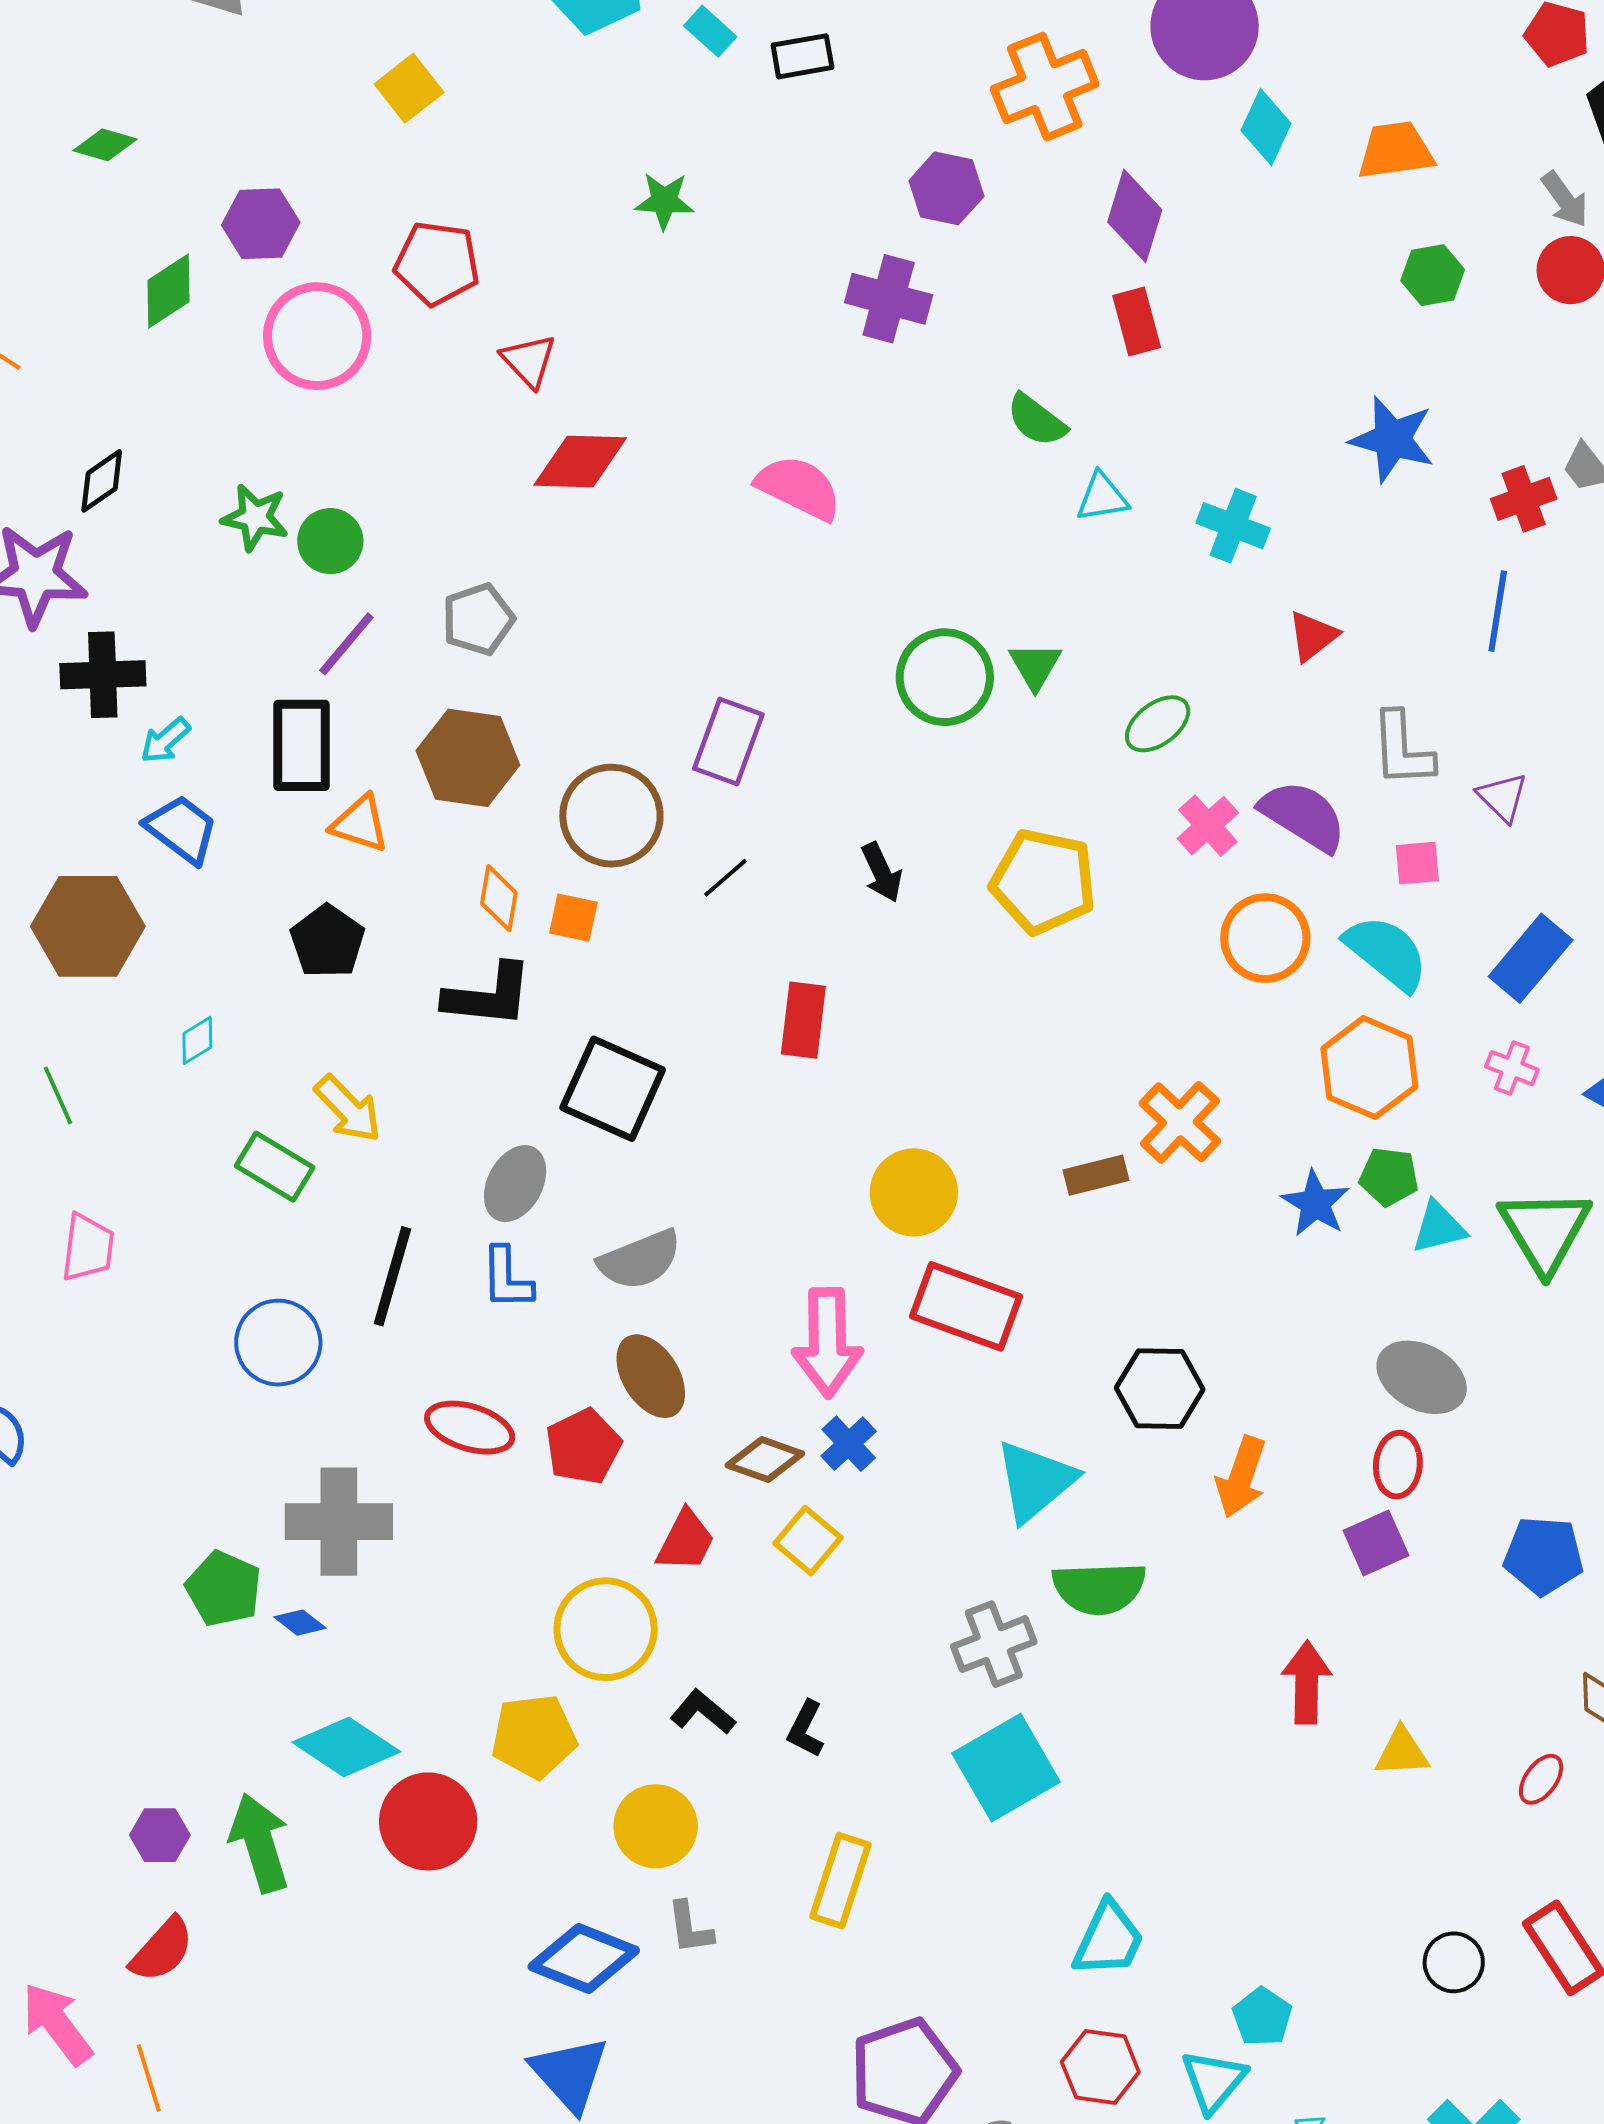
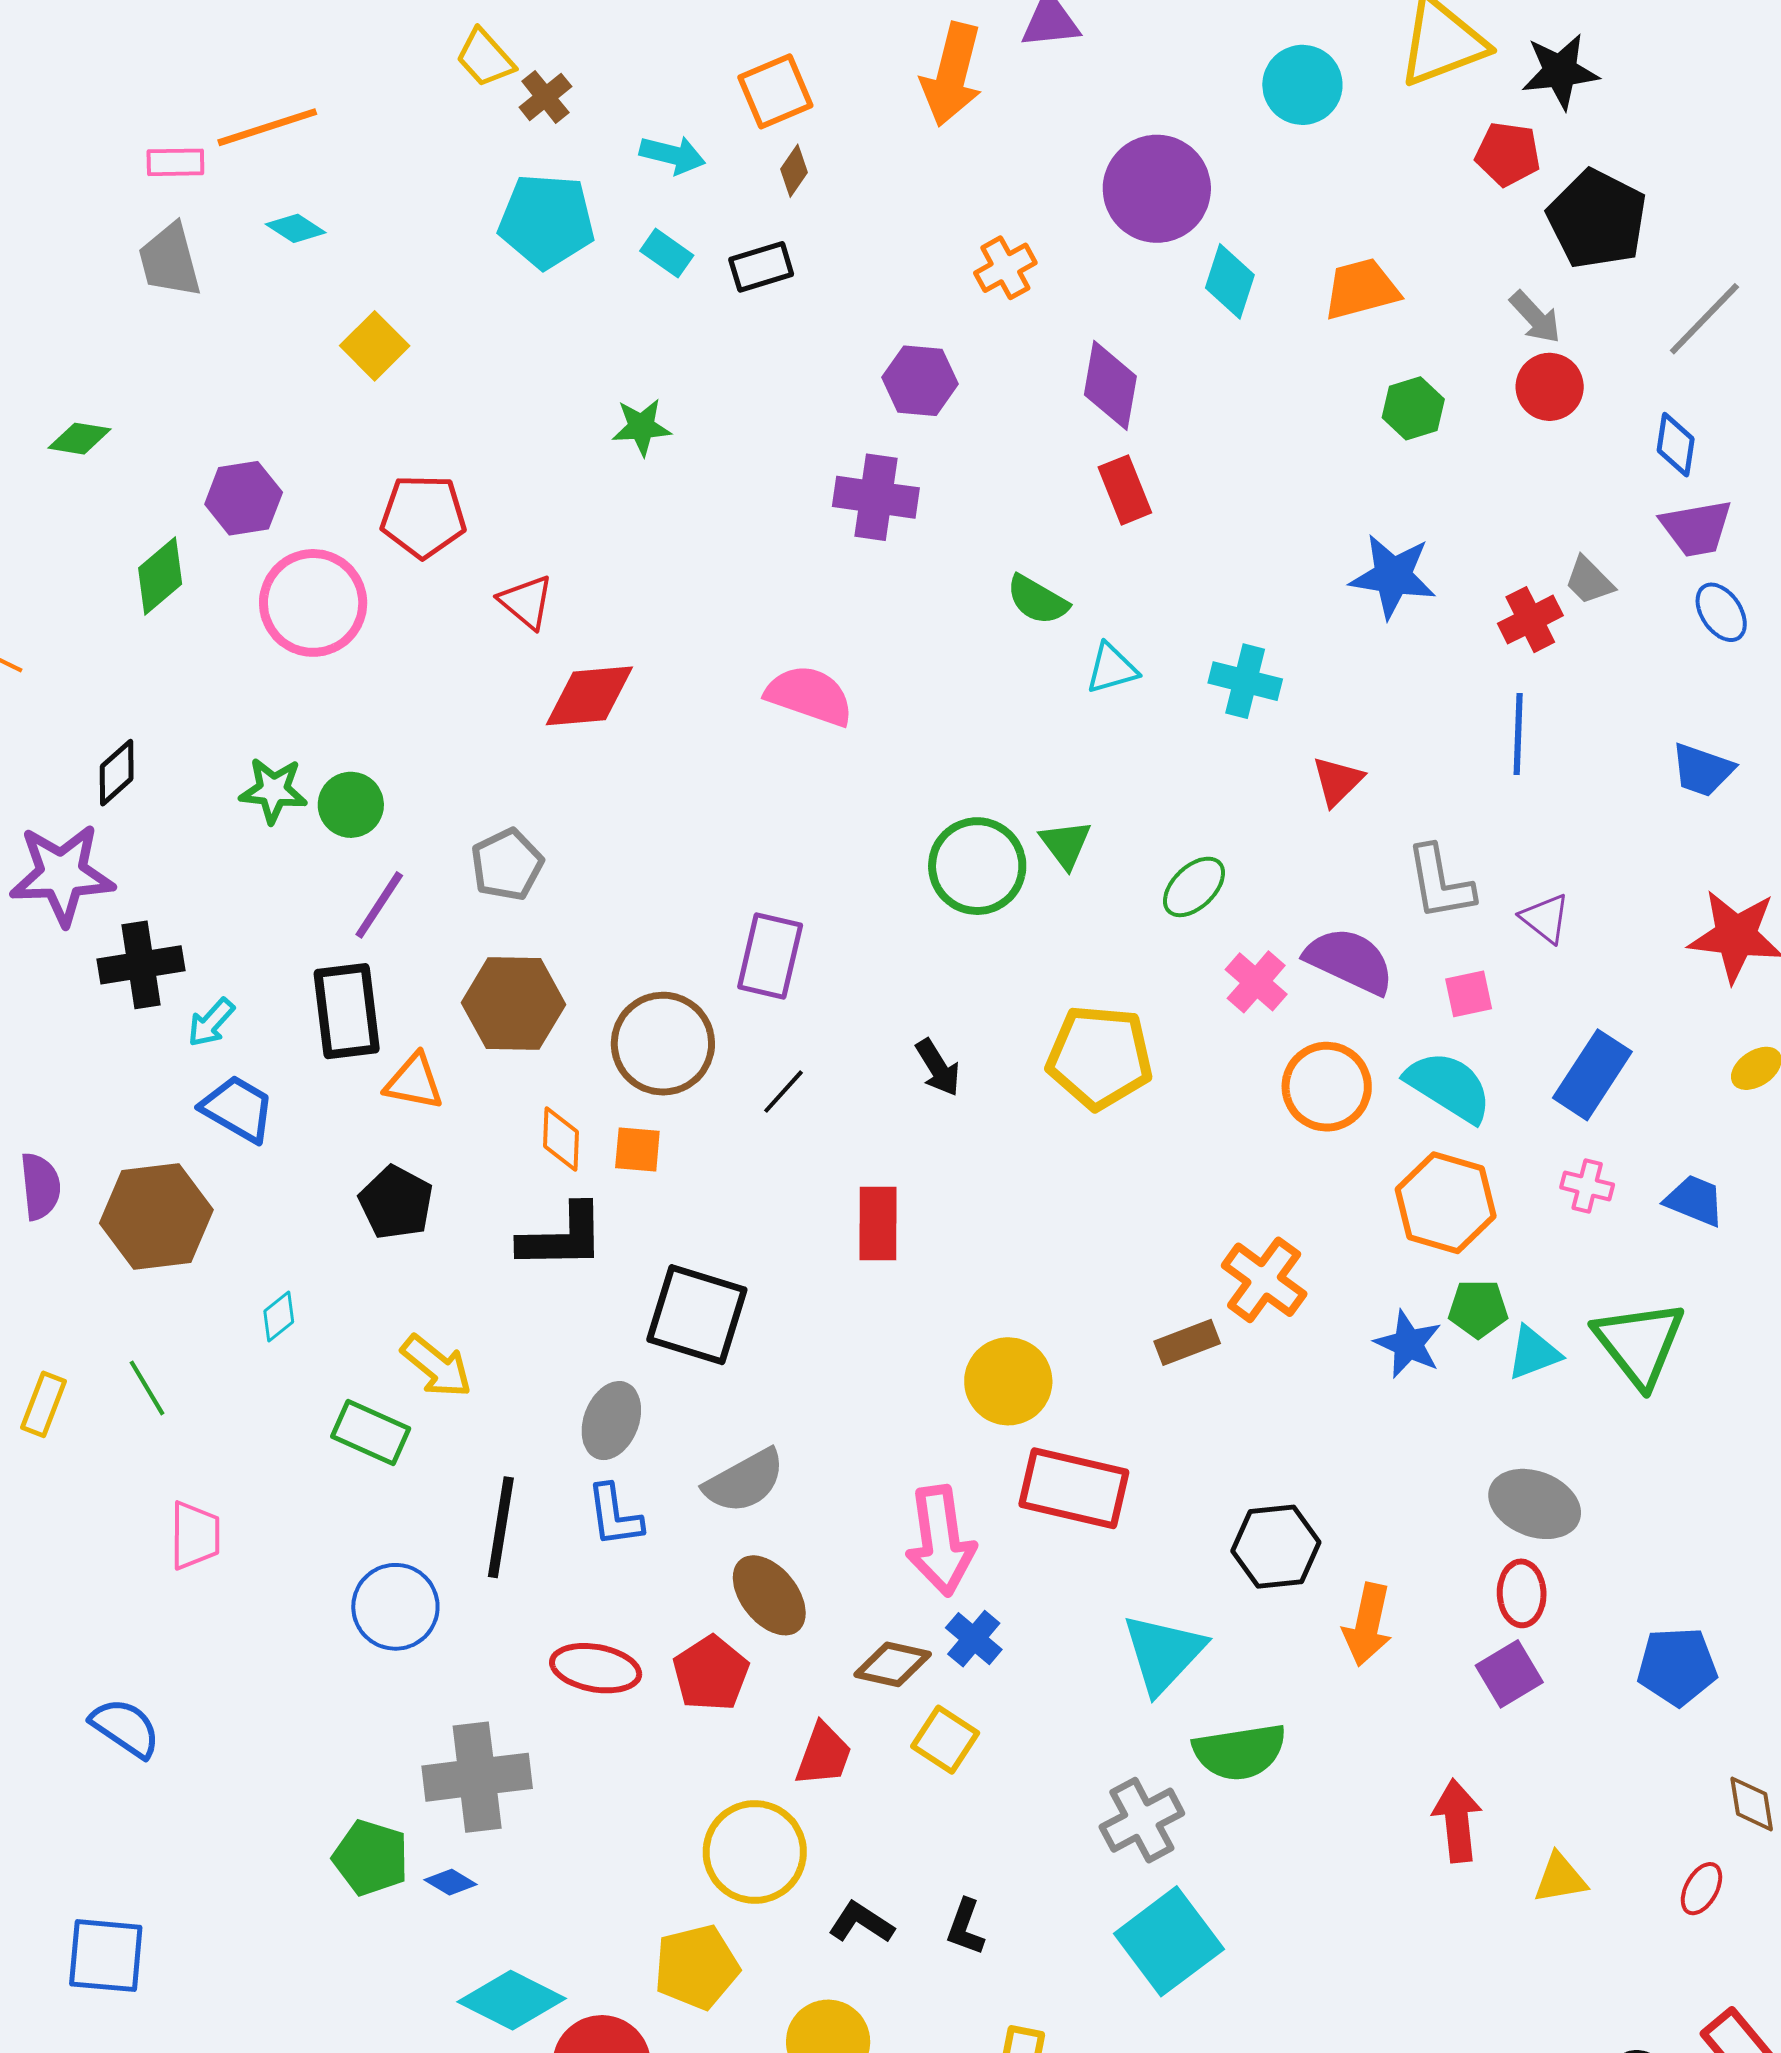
orange cross: (1045, 87) -> (1005, 268), size x0.6

